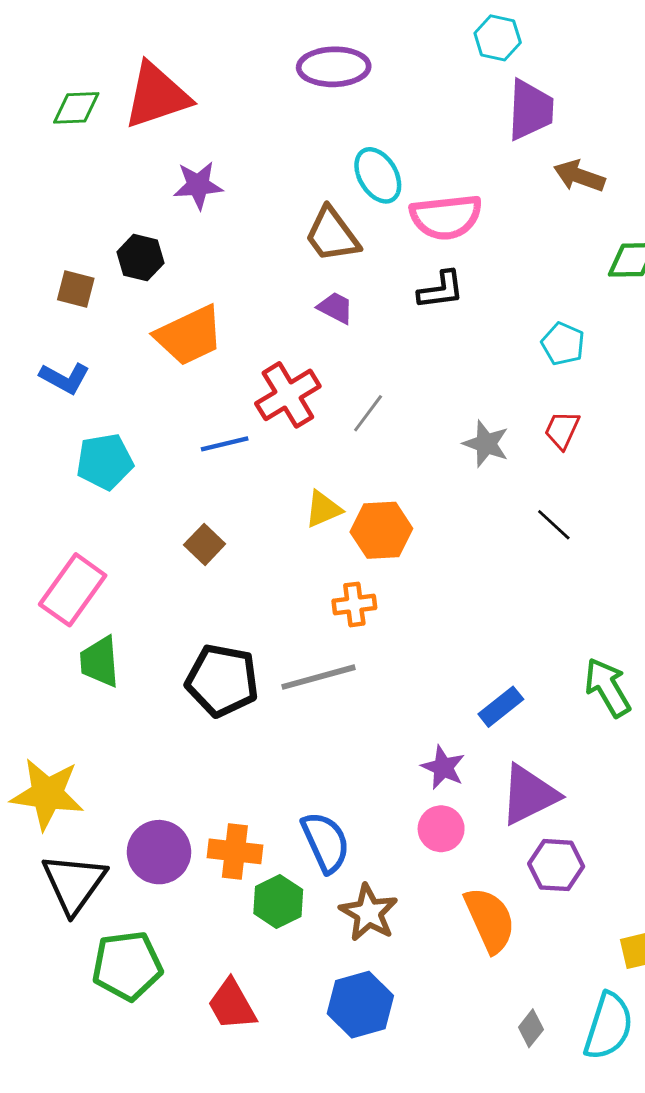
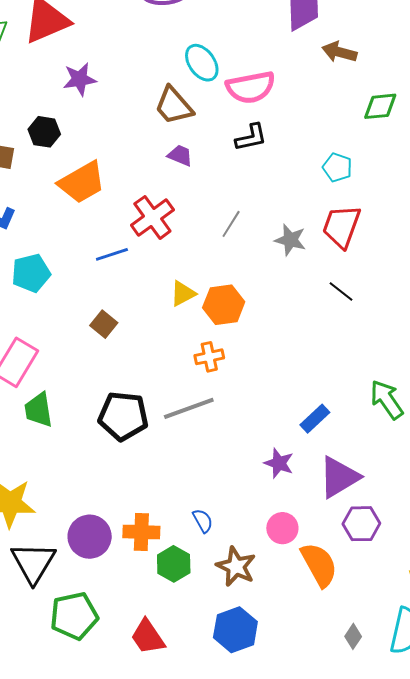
gray line: (368, 413) -> (231, 224), moved
red trapezoid: (562, 430) -> (342, 226), size x1.6
pink circle: (441, 829) -> (282, 528), moved
blue semicircle: (326, 842) -> (203, 521), size x0.6

